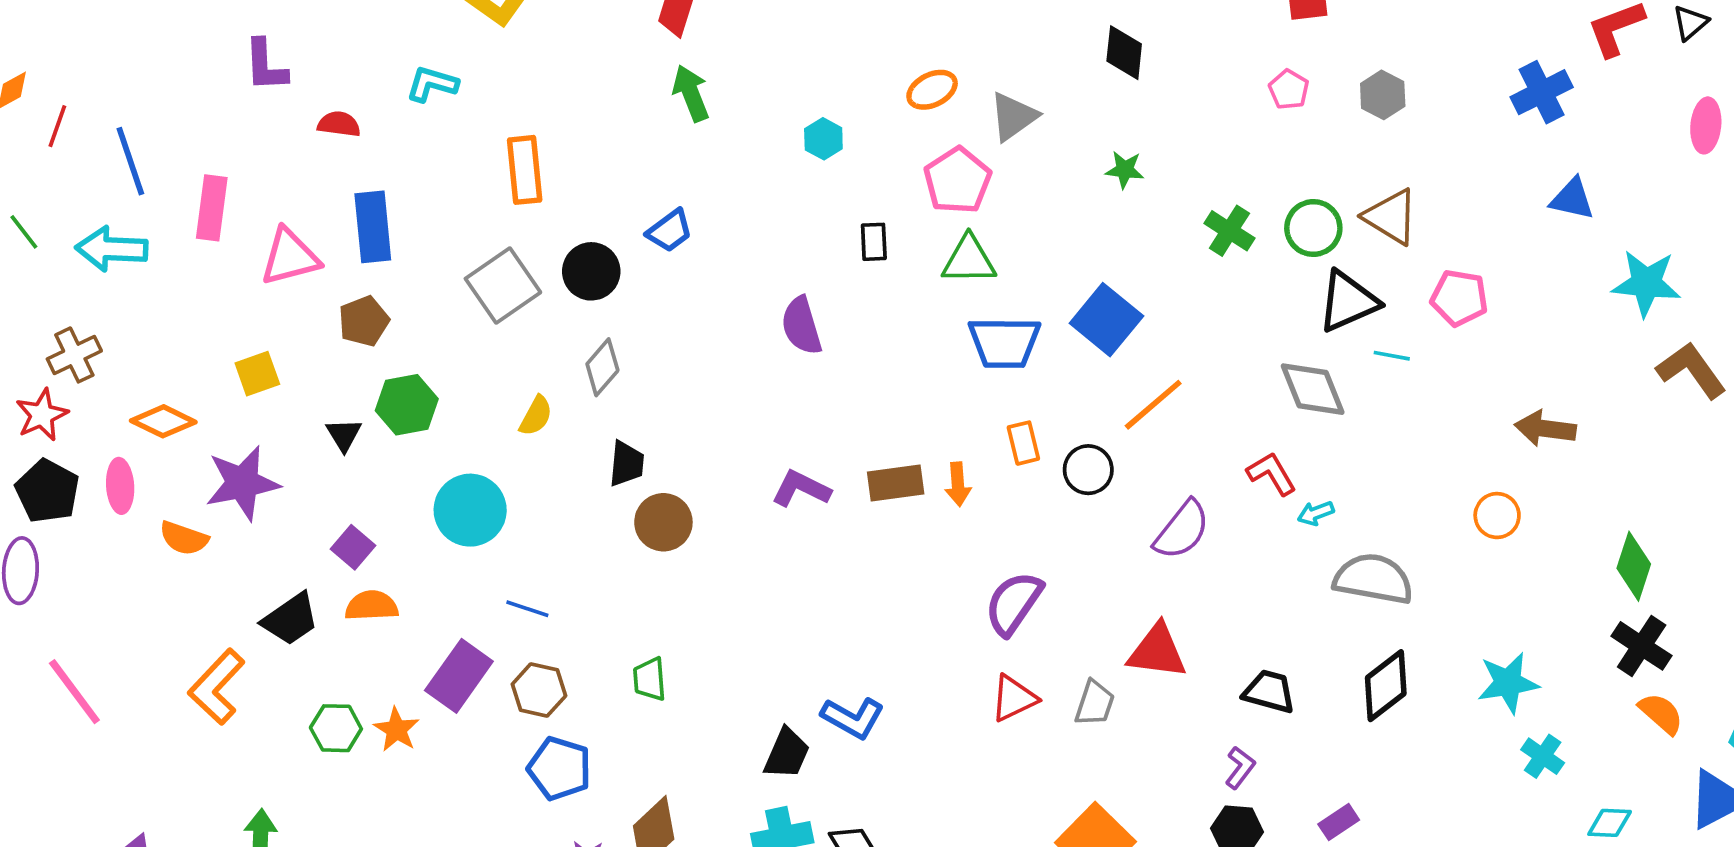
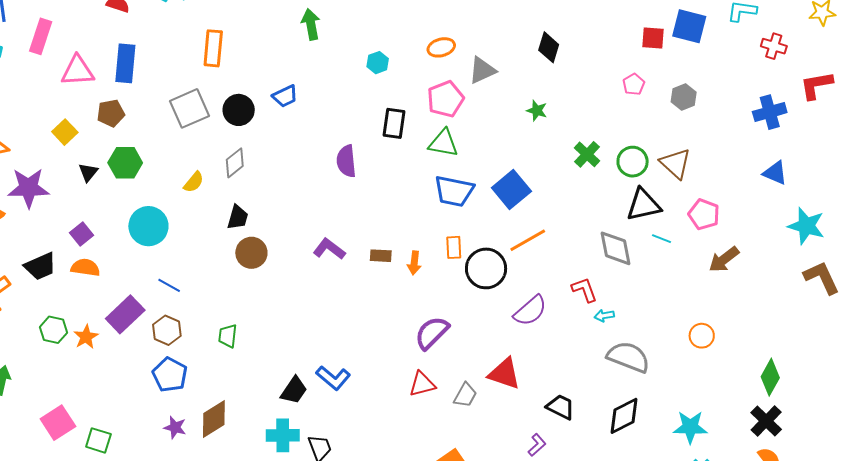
black rectangle: (874, 242) -> (394, 123), size x1.4
yellow square: (257, 374) -> (65, 132), moved, turned -35
brown arrow: (1545, 428) -> (724, 259), moved, turned -56
black circle: (1088, 470) -> (486, 268), size x1.5
brown rectangle: (896, 483) -> (381, 256), size x0.7

